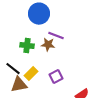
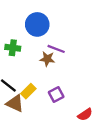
green cross: (27, 46) -> (13, 48), moved
brown triangle: (19, 85) -> (15, 103), turned 36

